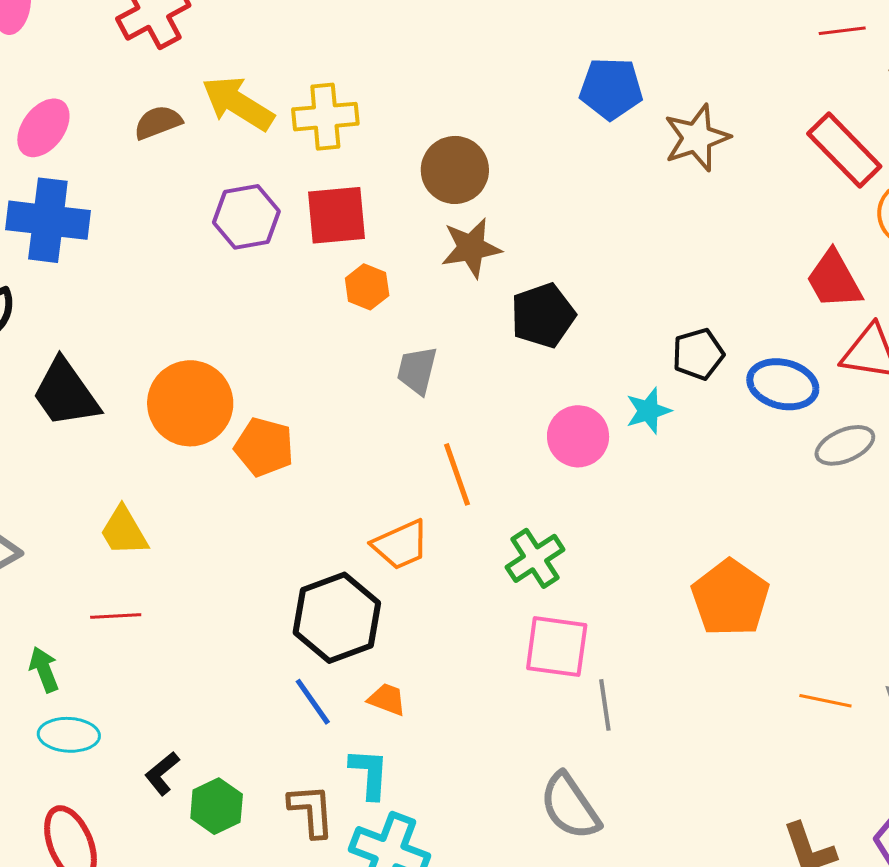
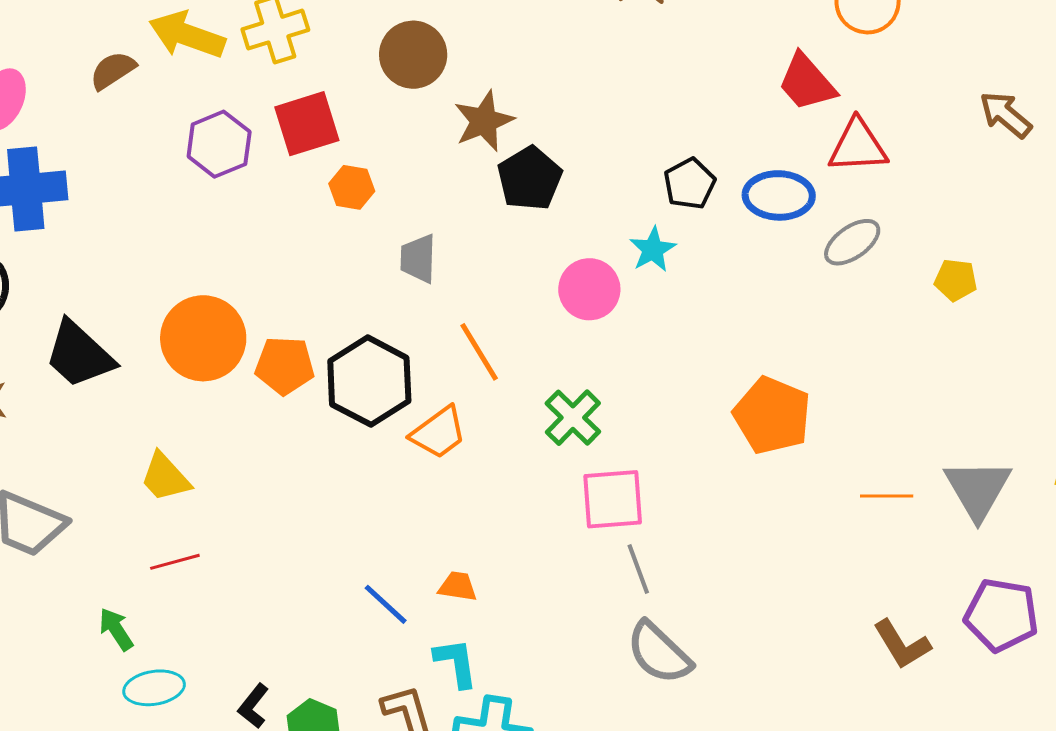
brown star: (471, 248) -> (484, 121), moved
black hexagon: (337, 618) -> (369, 381), moved
gray line: (605, 705) -> (638, 569), moved

